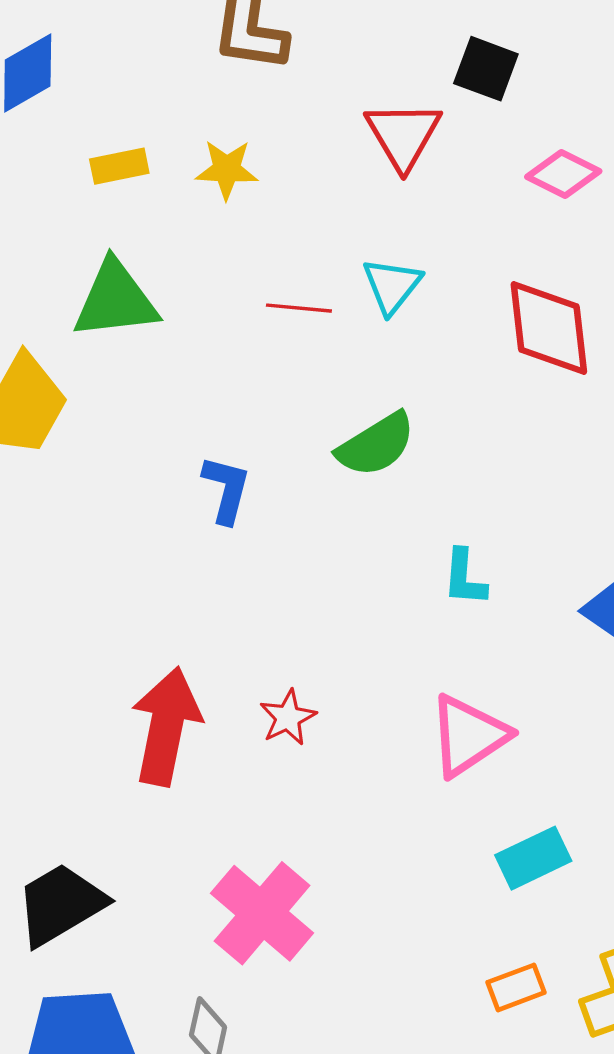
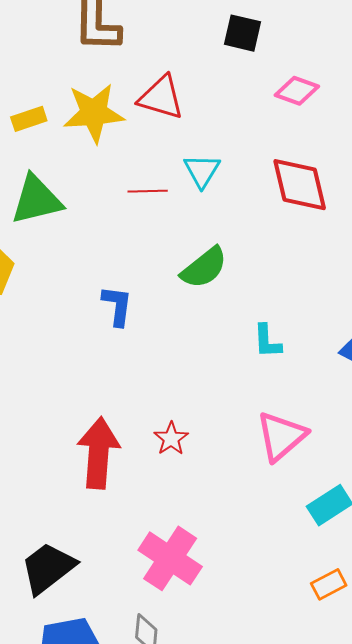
red triangle: (403, 135) -> (161, 97), moved, turned -36
yellow star: (227, 169) -> (94, 113), size x1.6

